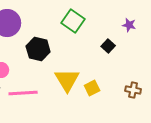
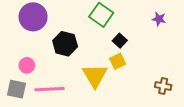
black square: (108, 46) -> (120, 41), moved
yellow square: (92, 88) -> (118, 61), moved

